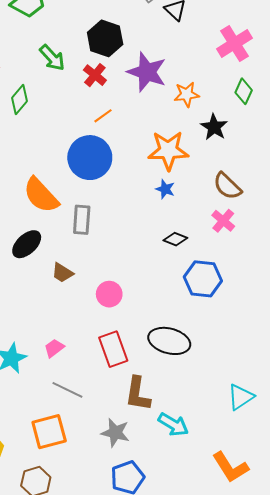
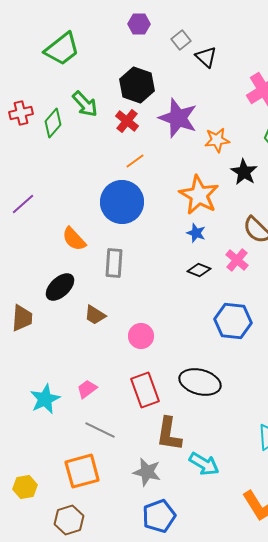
green diamond: (20, 100) -> (53, 123), moved
orange star: (168, 150) -> (199, 195), turned 30
orange semicircle: (41, 195) -> (74, 239), size x0.7
pink cross: (223, 221) -> (237, 260), moved
black diamond: (175, 239) -> (199, 270), moved

